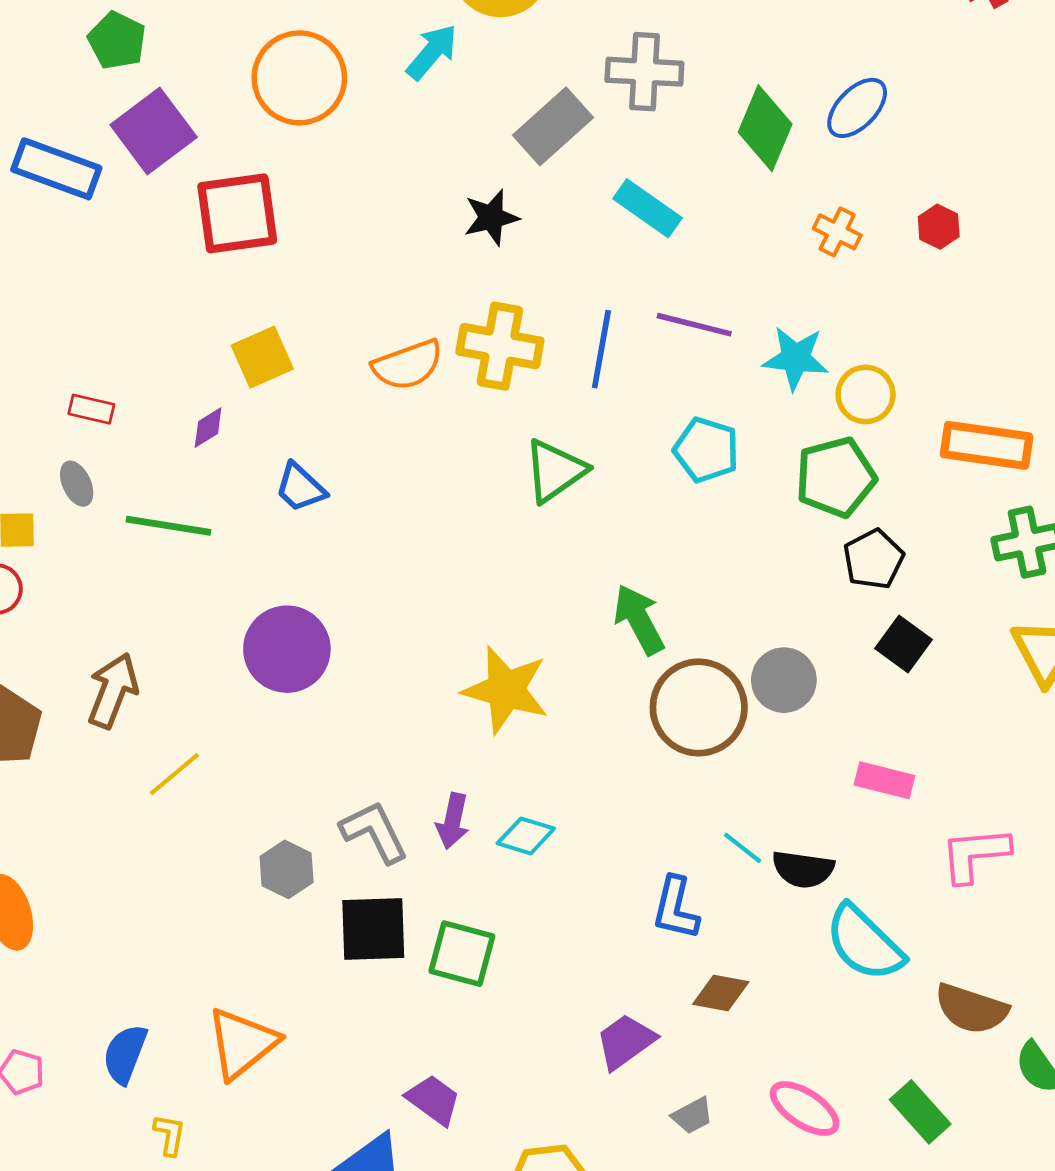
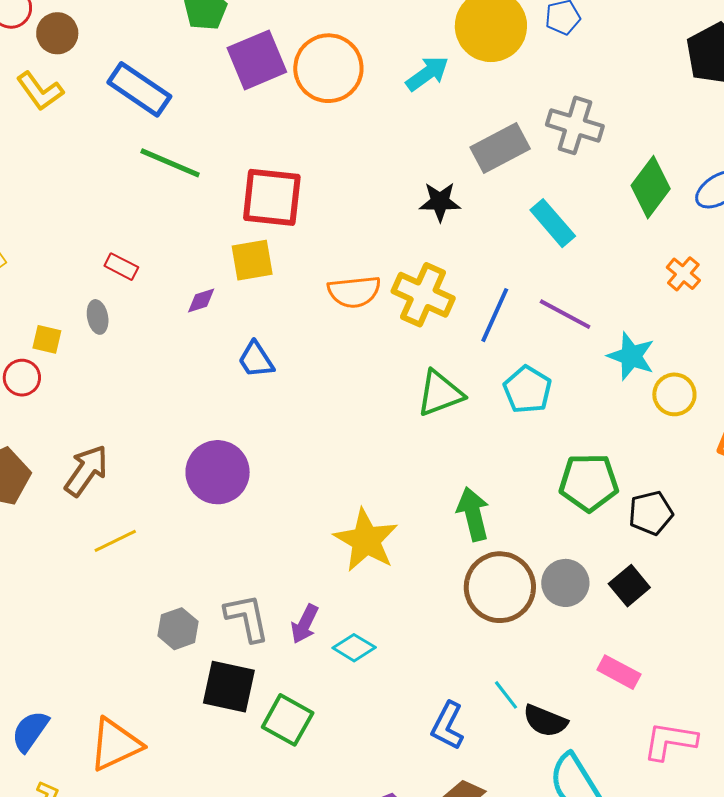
purple square: (154, 131) -> (257, 60), moved
red square: (237, 213) -> (272, 197), moved
cyan pentagon: (706, 450) -> (527, 390), moved
green pentagon: (836, 477) -> (589, 482), moved
green line: (168, 526) -> (170, 163), moved
black square: (904, 644) -> (629, 586), moved

